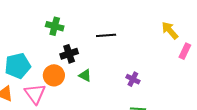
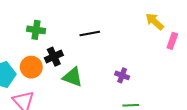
orange circle: (54, 75) -> (31, 67), moved
green triangle: (85, 75) -> (73, 77), size x1.5

